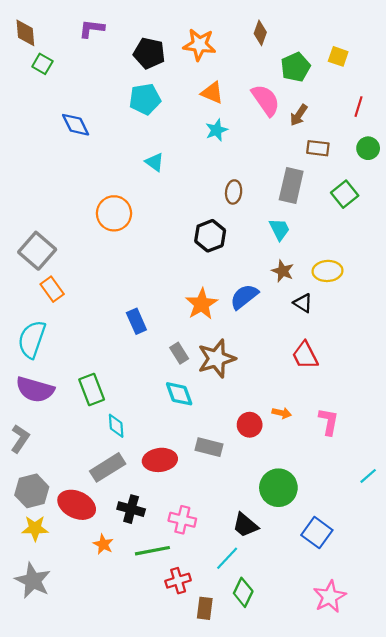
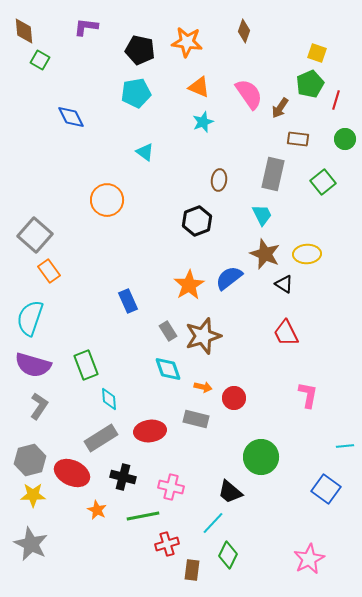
green pentagon: (295, 67) -> (310, 84), moved
brown star: (283, 271) -> (265, 254), size x1.4
orange arrow: (282, 413) -> (203, 387), moved
gray L-shape: (20, 439) -> (39, 406), moved
cyan line: (368, 476) -> (345, 446), turned 36
blue square: (317, 533) -> (326, 489), moved

